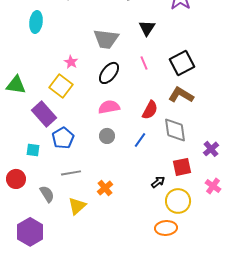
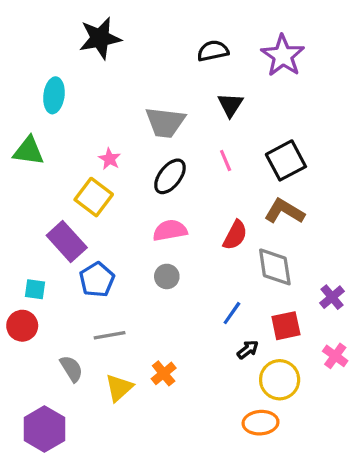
green triangle: (16, 85) -> (29, 151), moved
blue line: (140, 140) -> (232, 313), moved
cyan square: (33, 150) -> (35, 289), moved
red circle: (16, 179) -> (22, 326), moved
orange cross: (105, 188) -> (164, 373), moved

